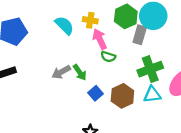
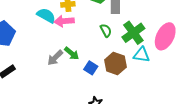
pink arrow: (100, 39) -> (64, 21), moved, turned -54
green semicircle: (108, 57) -> (106, 30), moved, turned -120
cyan triangle: (152, 95) -> (142, 55), turned 30

